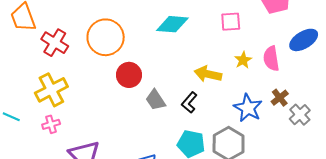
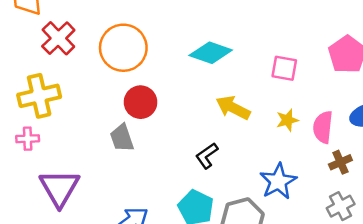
yellow arrow: (208, 74) -> (233, 108), moved
brown cross: (280, 98) -> (340, 162), moved
gray trapezoid: (155, 100) -> (122, 138), moved

